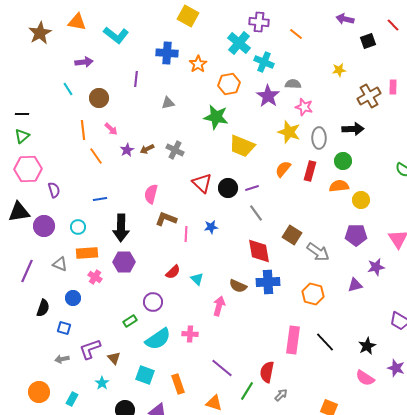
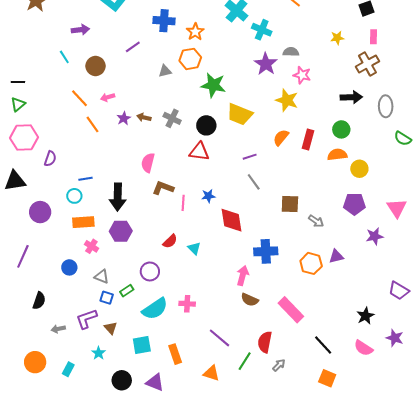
purple line: (136, 79) -> (133, 47), turned 49
orange hexagon: (229, 84) -> (190, 59), moved
pink rectangle: (393, 87) -> (374, 37), moved
pink arrow: (111, 129) -> (108, 97), turned 120
orange line: (83, 130) -> (79, 98), turned -36
gray ellipse: (319, 138) -> (386, 106), moved
brown arrow: (147, 149) -> (144, 117), turned 40
red triangle: (202, 183) -> (199, 152), turned -35
black circle: (228, 188) -> (206, 125), moved
purple semicircle: (54, 190) -> (50, 159), turned 35
blue line: (100, 199) -> (85, 179), moved
purple circle: (44, 226) -> (40, 212), moved
brown square: (292, 235) -> (290, 204), turned -30
red diamond: (259, 251) -> (232, 220), moved
gray arrow: (318, 252) -> (316, 221), size x0.7
gray triangle: (60, 264) -> (102, 277), moved
purple line: (27, 271) -> (23, 256), moved
purple triangle: (355, 285) -> (336, 256), moved
brown semicircle: (238, 286) -> (250, 300), moved
pink arrow: (219, 306) -> (243, 276), moved
black semicircle: (43, 308) -> (39, 301), moved
blue square: (64, 328) -> (107, 298), moved
pink rectangle: (293, 340) -> (291, 310), turned -52
black line: (325, 342) -> (323, 345), moved
cyan square: (145, 375) -> (142, 345), turned -30

